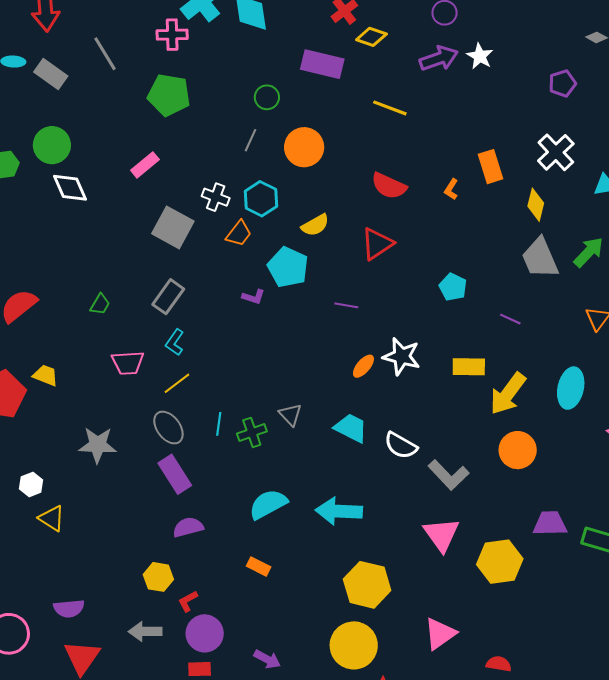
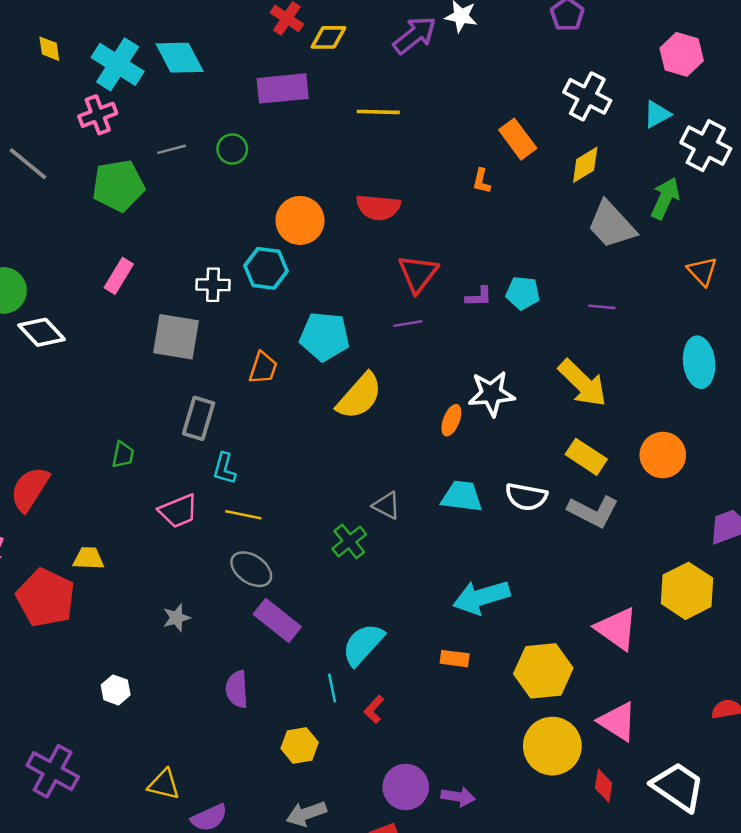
gray line: (251, 140) -> (172, 149), moved, turned 70
orange circle: (304, 147) -> (300, 220), moved
red semicircle: (389, 186) -> (378, 207), moved
yellow diamond: (536, 205) -> (585, 165), turned 64
yellow semicircle: (315, 225) -> (359, 396), moved, size x1.5
orange trapezoid: (239, 234) -> (263, 368), moved
purple L-shape: (253, 297) -> (479, 297), moved
purple line: (346, 305) -> (408, 324), moved
yellow rectangle: (469, 367) -> (586, 457), moved, turned 52
yellow line: (177, 383) -> (243, 515), turned 68
yellow arrow: (508, 394) -> (583, 383), moved, turned -63
cyan line: (219, 424) -> (332, 688), moved
gray star: (98, 445) -> (177, 618), size x0.6
cyan semicircle: (268, 504) -> (363, 644), moved
yellow triangle: (52, 518) -> (164, 785), moved
purple semicircle: (188, 527) -> (237, 689), moved, turned -60
pink triangle: (441, 535) -> (617, 629), moved
orange rectangle: (259, 566) -> (455, 659), moved
red L-shape: (188, 601) -> (374, 709), moved
purple circle: (205, 633) -> (406, 787), moved
pink triangle: (440, 634) -> (617, 721), moved, turned -33

